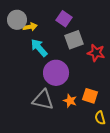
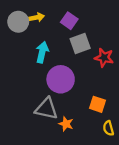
yellow arrow: (30, 27) -> (37, 17), moved
cyan arrow: (39, 48) -> (42, 52), turned 54
orange star: (70, 101) -> (66, 124), moved

